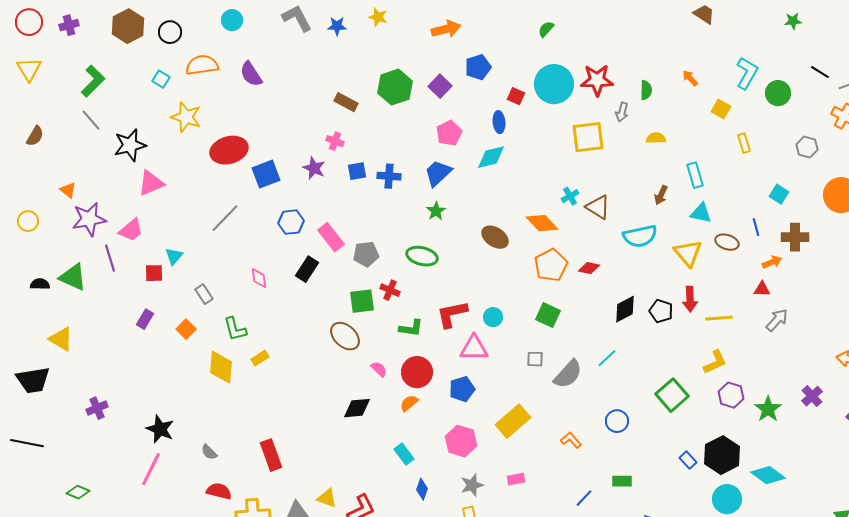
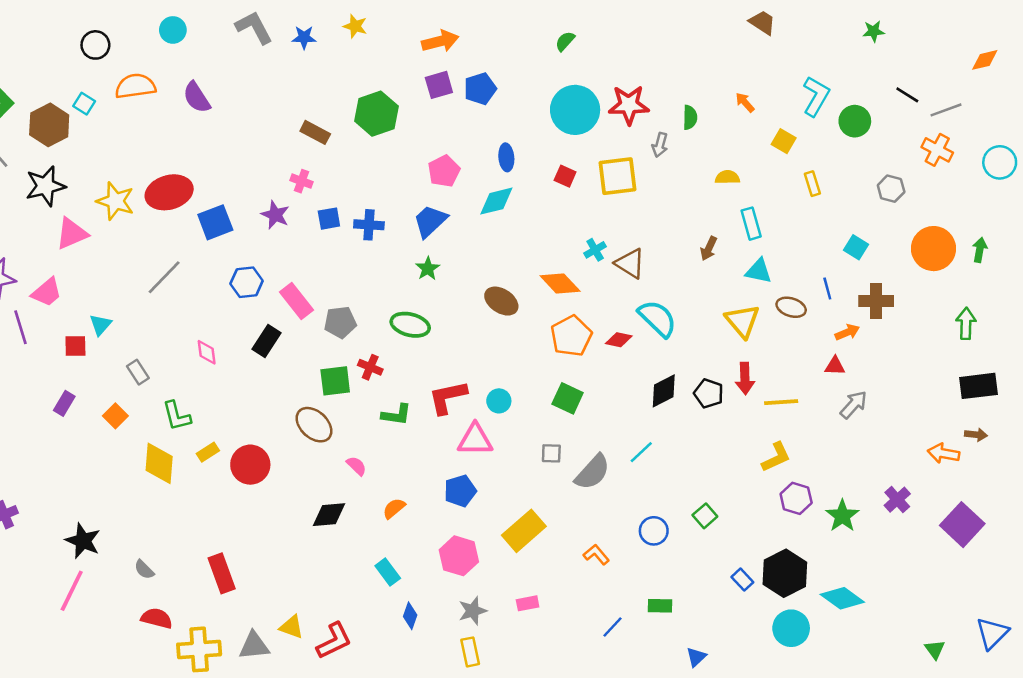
brown hexagon: (128, 26) -> (49, 125), moved
purple square: (440, 86) -> (439, 85), moved, turned 30
red square: (516, 96) -> (565, 176), moved
yellow star: (186, 117) -> (115, 201), moved
yellow semicircle: (656, 138) -> (727, 177), moved
cyan semicircle: (640, 236) -> (657, 318), moved, turned -124
red circle: (417, 372) -> (250, 465), moved
green square: (672, 395) -> (705, 516), moved, size x0.6

